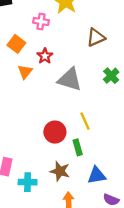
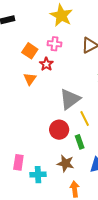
pink cross: (41, 21) -> (55, 44), moved
orange square: (16, 44) -> (30, 51), moved
gray triangle: (70, 79) -> (70, 99), moved, turned -50

